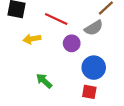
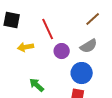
red line: (56, 19) -> (48, 29), turned 40
gray semicircle: (94, 28) -> (89, 46), moved

